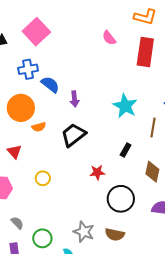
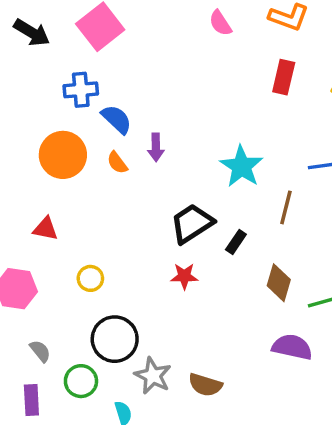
pink semicircle: (109, 38) -> (220, 23), moved
red rectangle: (145, 52) -> (284, 77), size x0.7
orange semicircle: (39, 127) -> (117, 163), moved, turned 64
black trapezoid: (73, 135) -> (192, 224), moved
red triangle: (14, 152) -> (45, 229), turned -42
black circle: (121, 199) -> (115, 339), moved

